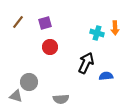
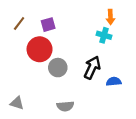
orange arrow: (115, 28) -> (110, 17), moved
red circle: (50, 47) -> (40, 49), moved, size x1.5
gray circle: (29, 82) -> (58, 68), moved

